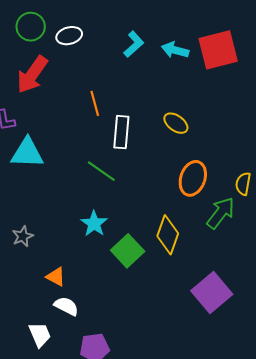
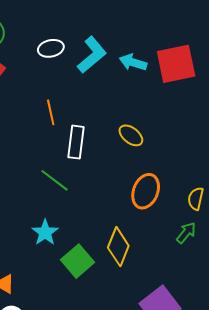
white ellipse: (69, 36) -> (51, 48), moved
cyan L-shape: (134, 44) -> (92, 55), size x1.4
green arrow: (221, 213) -> (186, 233), moved, size x0.7

